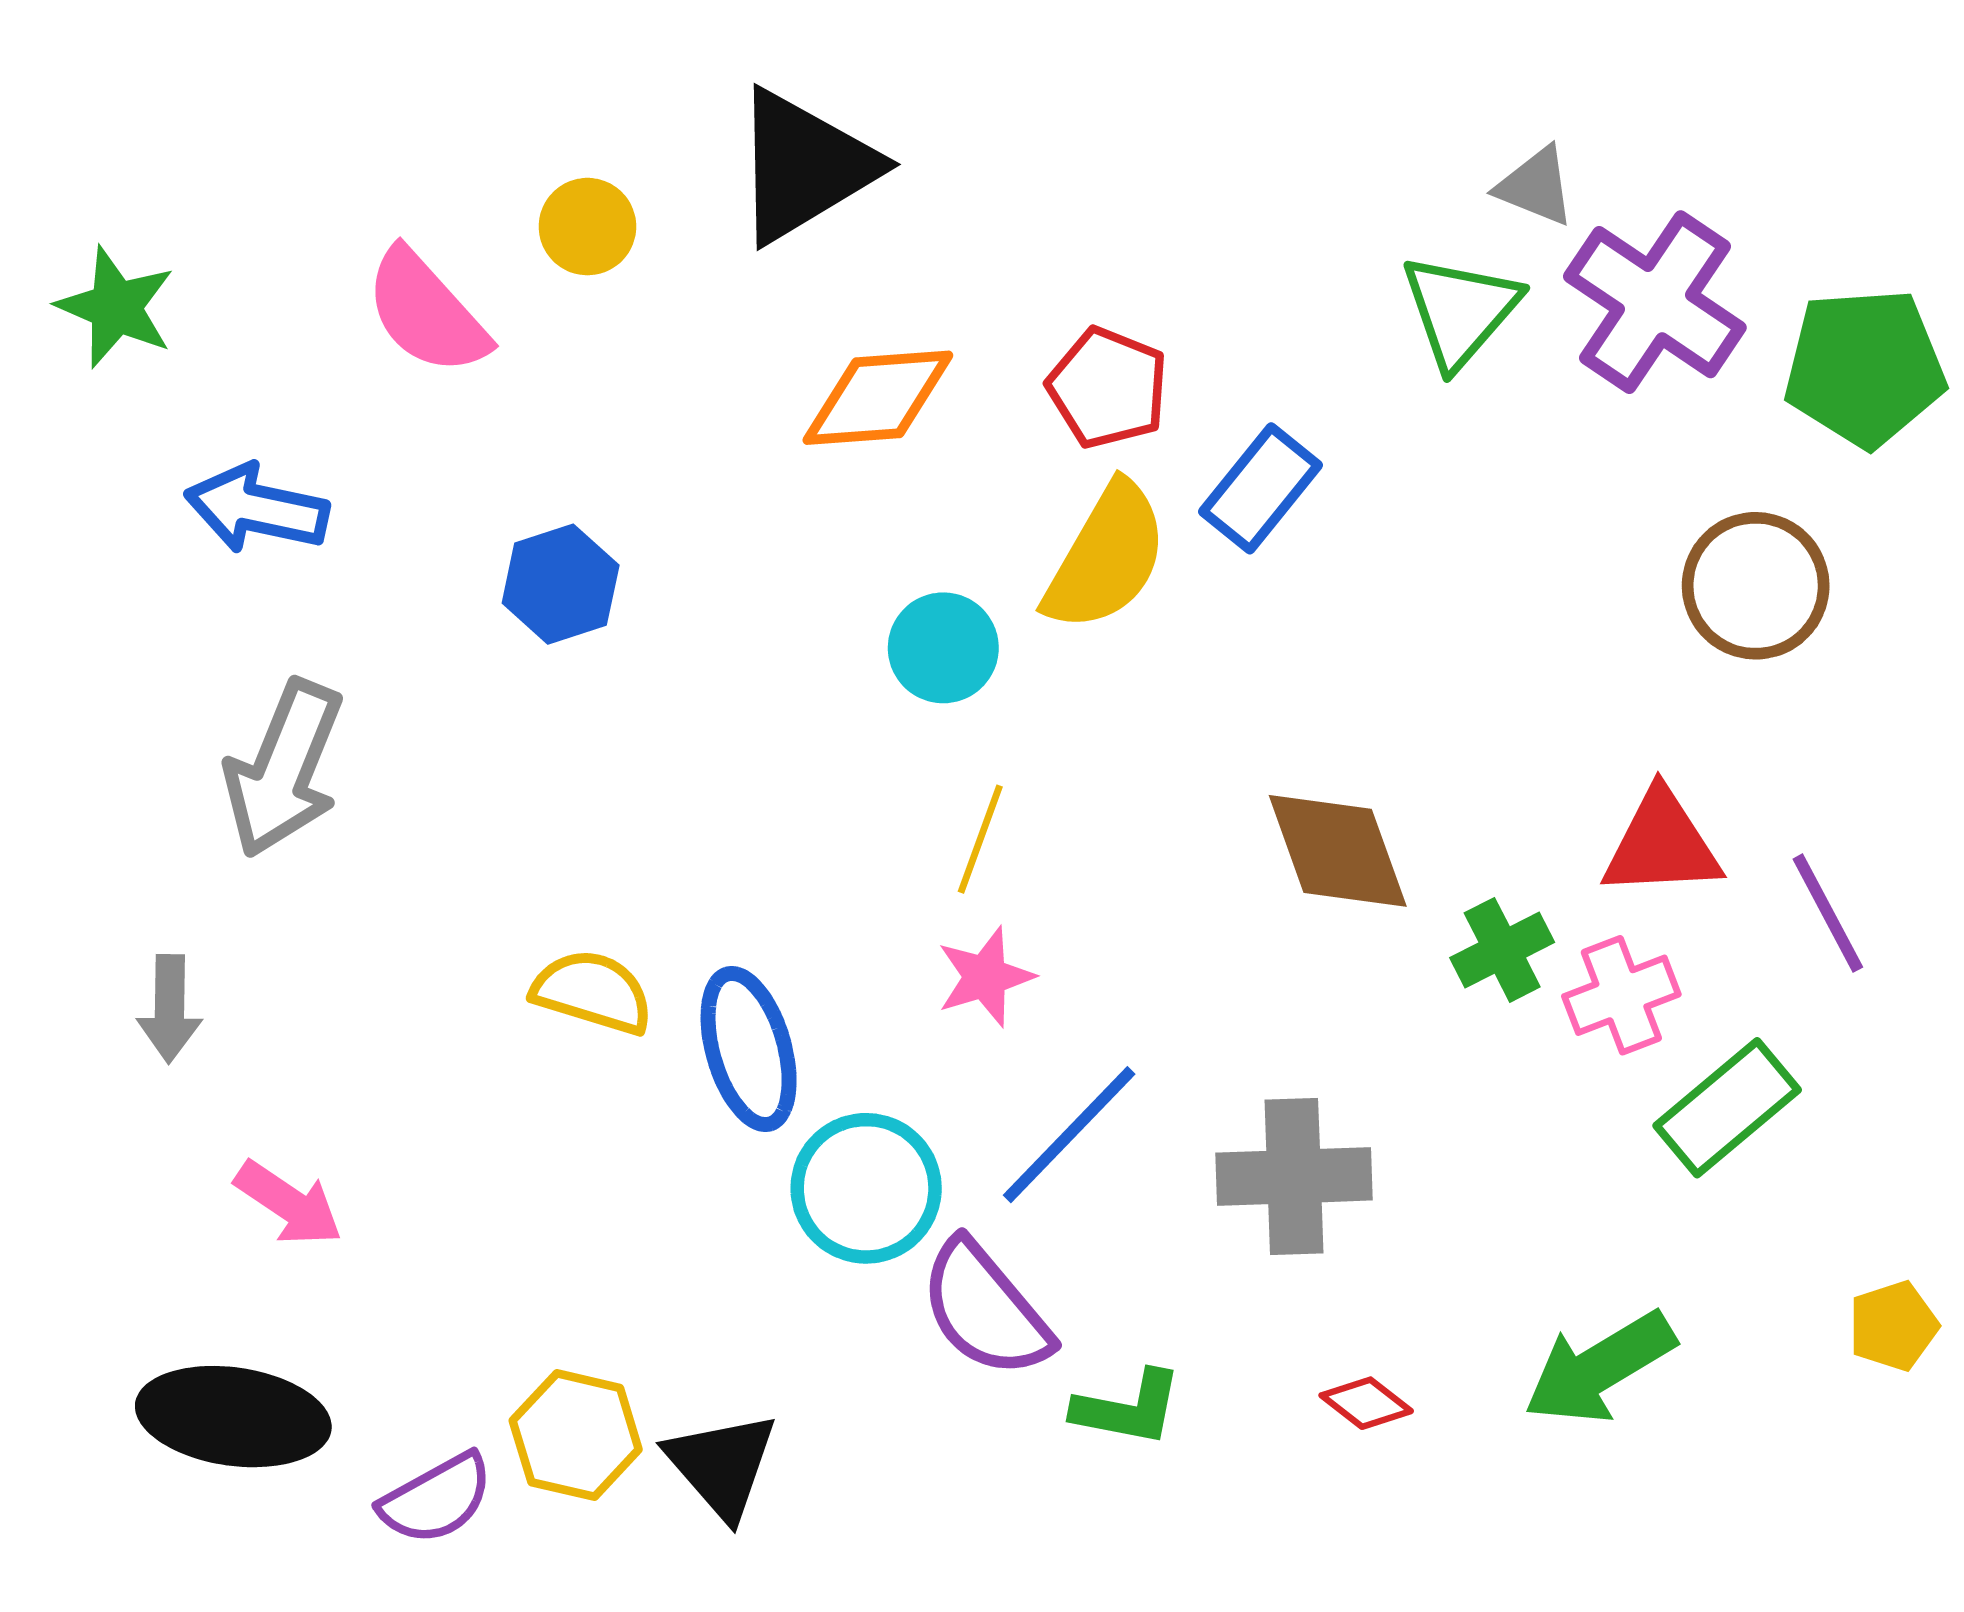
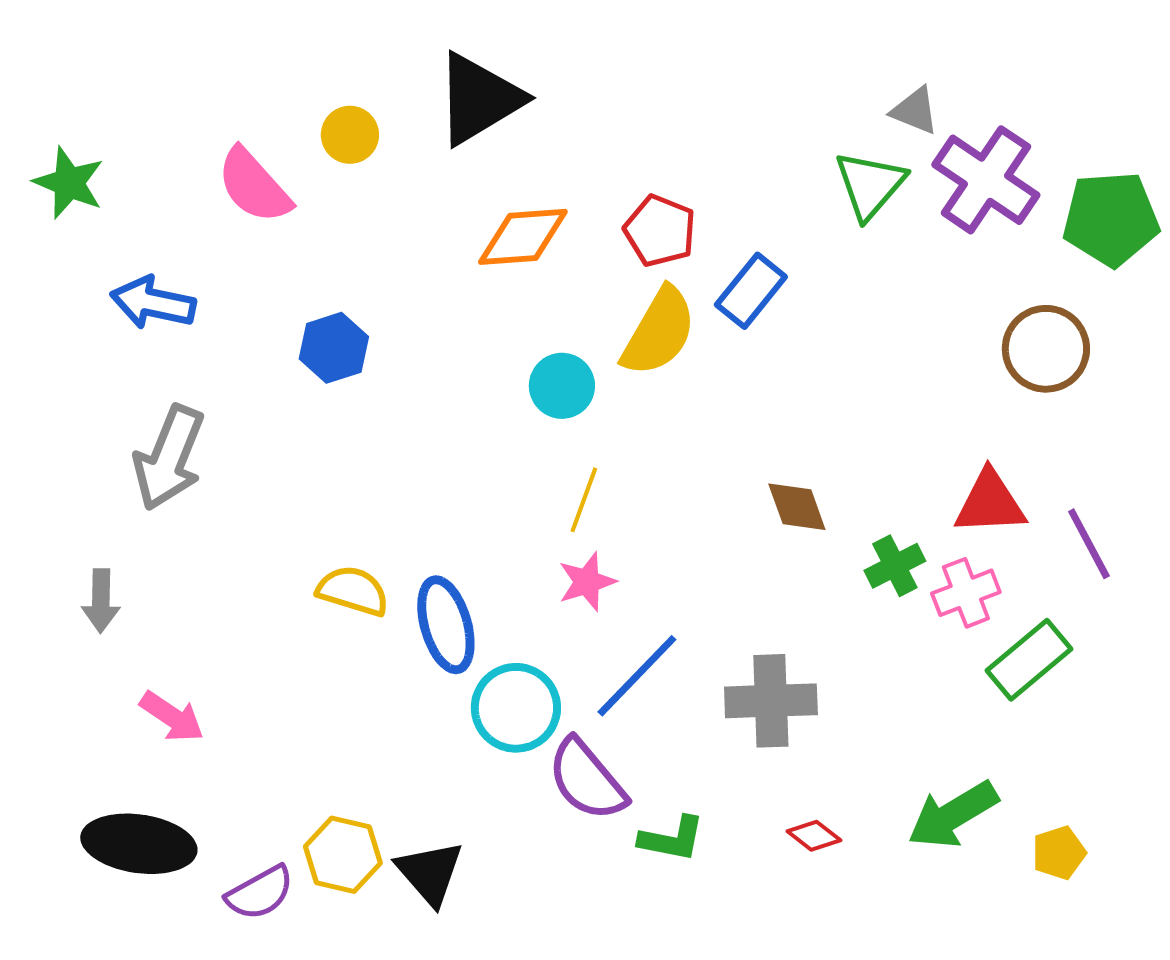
brown diamond: (1338, 851) -> (797, 507), size x0.7
yellow pentagon: (1893, 1326) -> (1059, 853), moved

